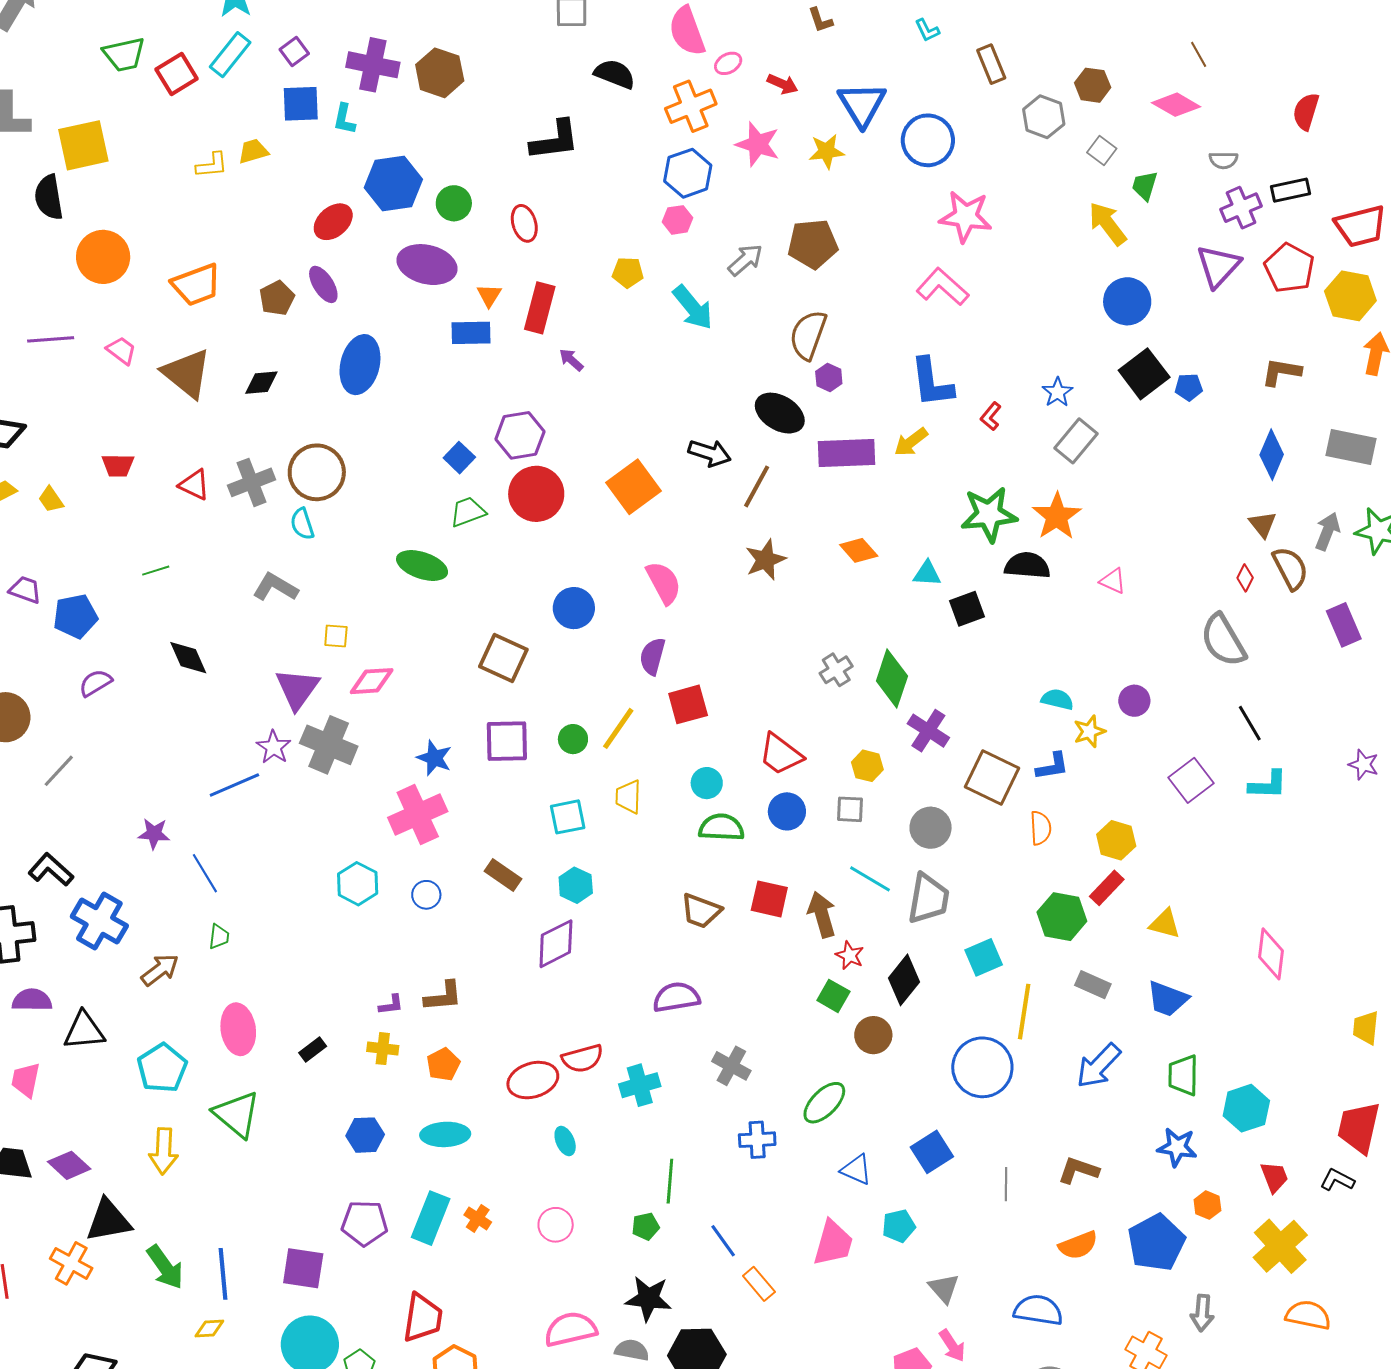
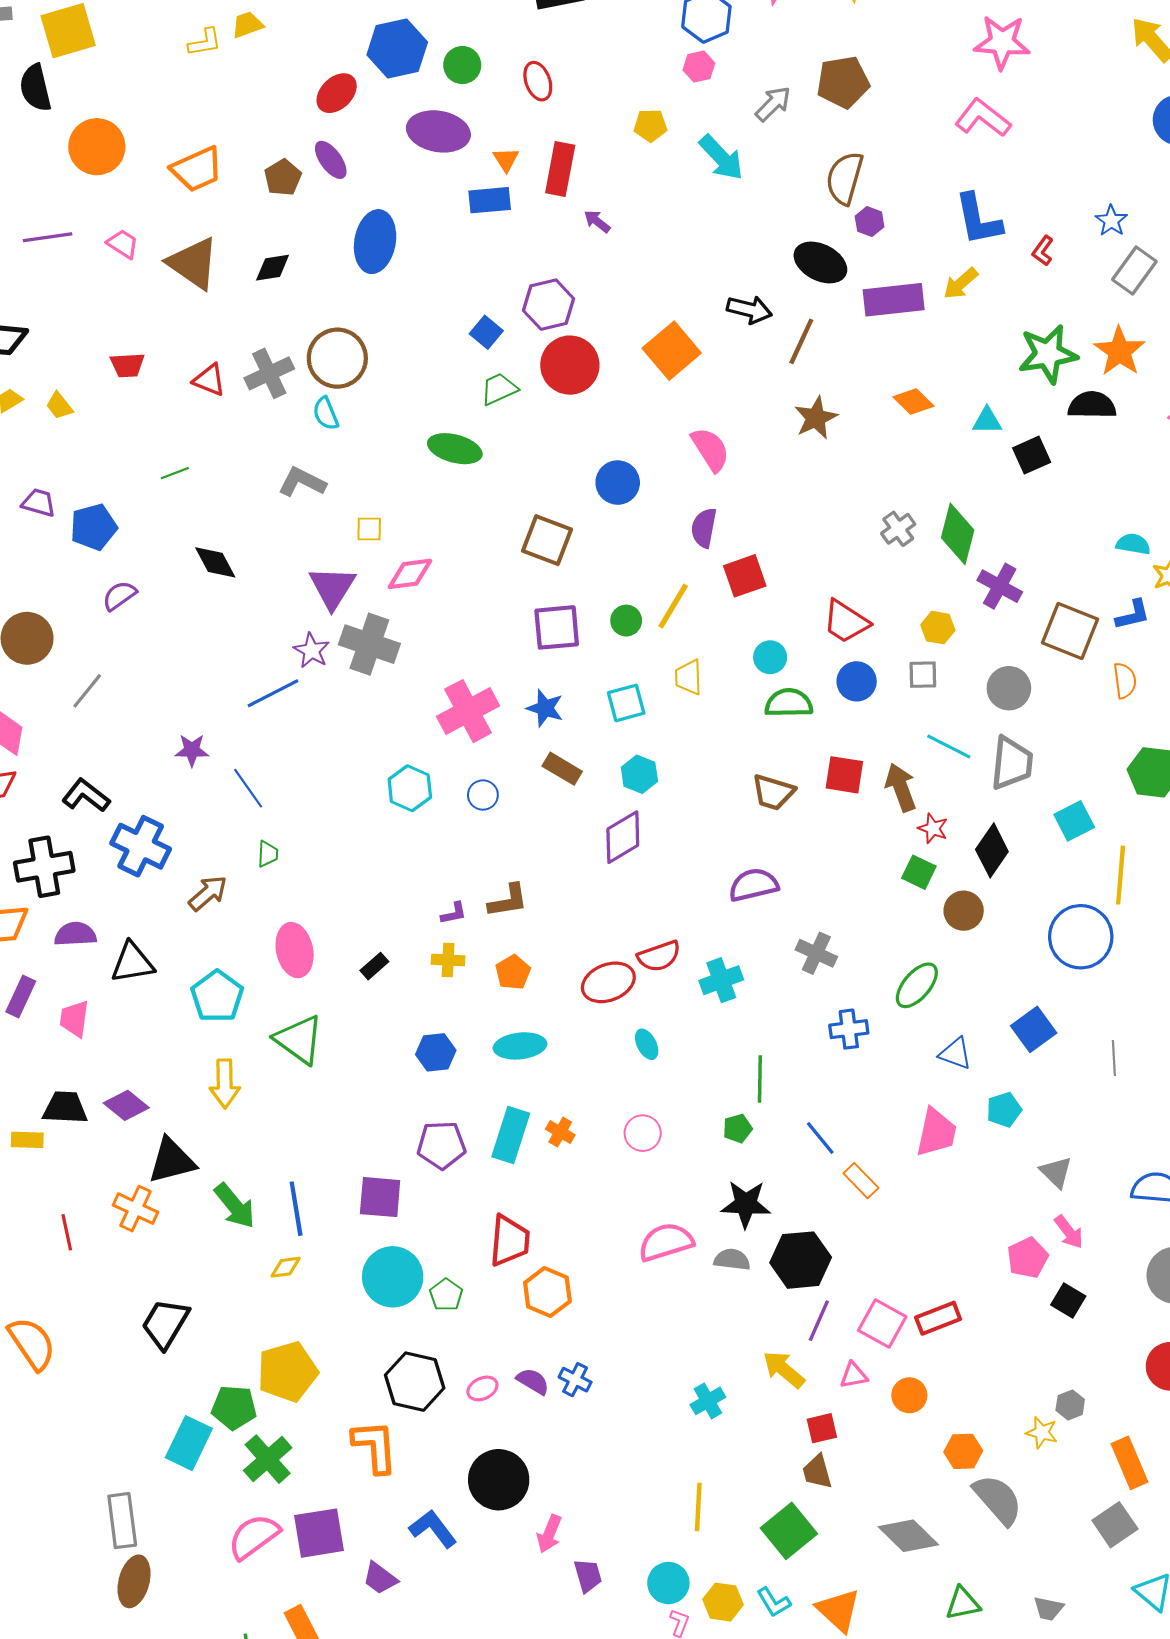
blue star: (434, 758) -> (545, 708), moved

